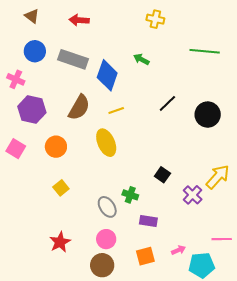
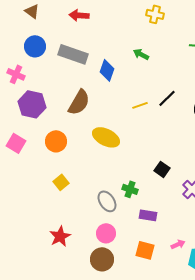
blue diamond: (107, 75) -> (107, 70), size x0.7
yellow line: (116, 110) -> (140, 105), moved
yellow ellipse: (106, 143) -> (106, 137), turned -40
orange square: (145, 256) -> (145, 250), turned 30

